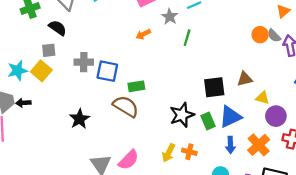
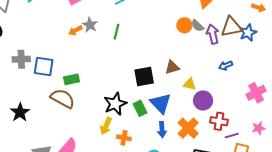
gray star: (170, 17) -> (90, 25), moved
blue triangle: (230, 117) -> (161, 103), turned -45
yellow arrow: (169, 153) -> (106, 126), moved

